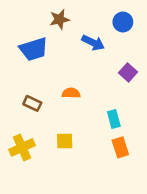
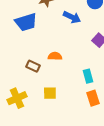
brown rectangle: (32, 103) -> (33, 66), moved

